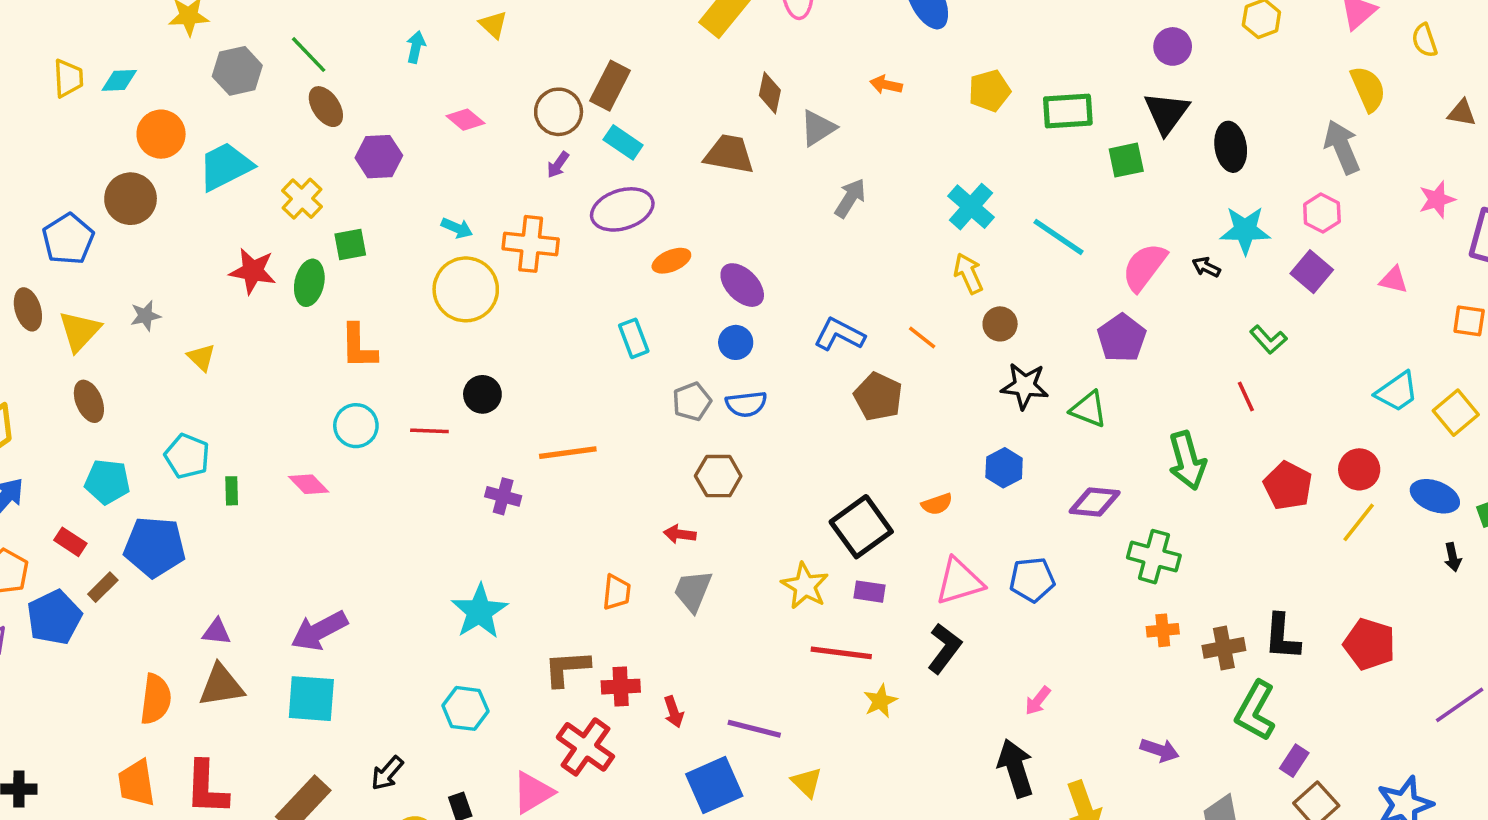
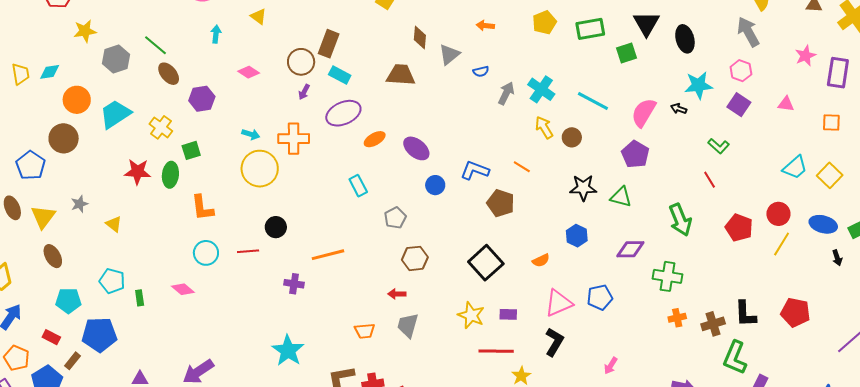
gray arrow: (850, 198) -> (506, 93), moved
brown circle: (1000, 324) -> (572, 137), moved
blue circle: (736, 342) -> (435, 185), moved
blue semicircle: (746, 404) -> (481, 71), moved, size x0.7
black square: (861, 527) -> (486, 263), moved
orange trapezoid: (617, 592) -> (365, 331), turned 85

